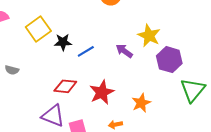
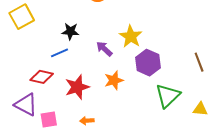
black star: (63, 42) -> (70, 31), moved
blue line: (86, 51) -> (59, 53), moved
orange star: (141, 103) -> (114, 80), moved

